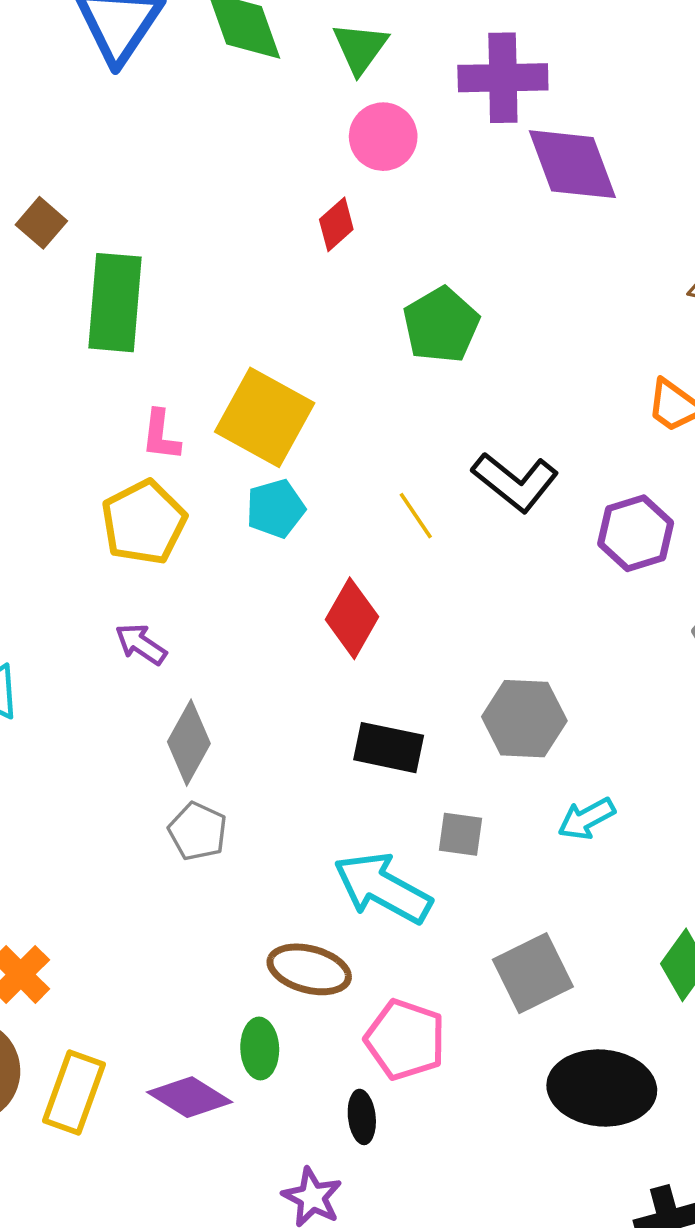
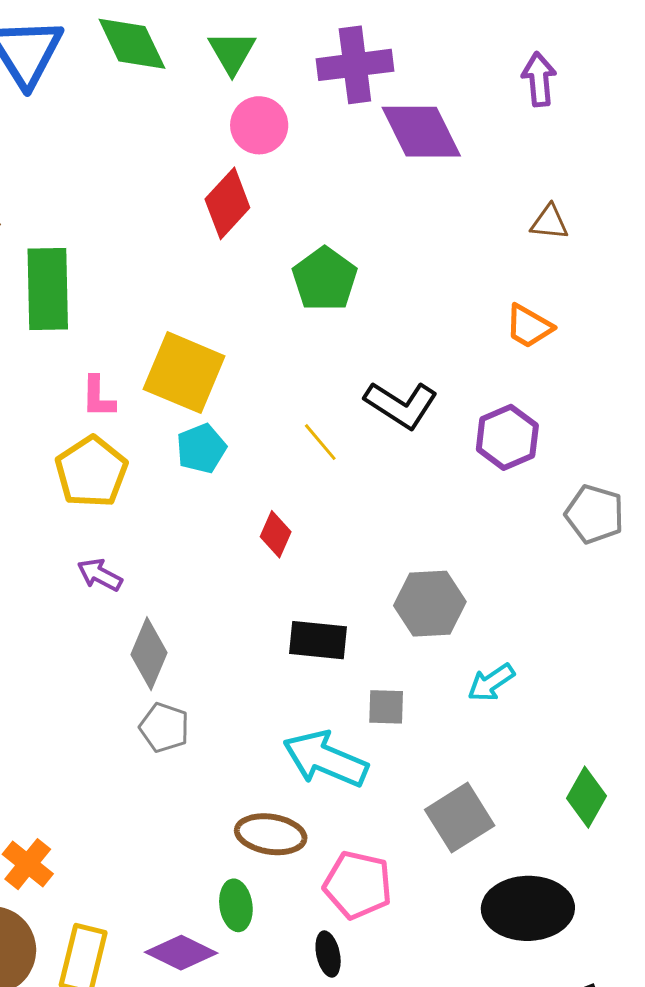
red diamond: (336, 224) -> (227, 203), size x1.5
red diamond: (352, 618) -> (276, 534), size x0.7

